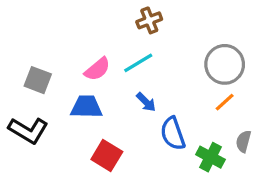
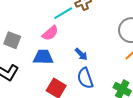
cyan line: (138, 63) -> (63, 13), moved
blue semicircle: (173, 134) -> (85, 78), moved

